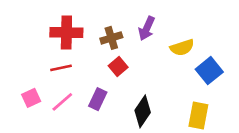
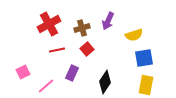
red cross: (66, 32) -> (49, 24), turned -30
red line: (61, 68) -> (57, 50), moved
blue square: (209, 71) -> (144, 58), moved, turned 30
pink line: (62, 102) -> (46, 86), moved

